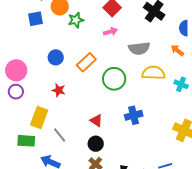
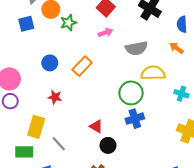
green circle: (114, 79) -> (131, 93), moved
cyan cross: (181, 84) -> (181, 94), moved
black circle: (96, 144) -> (108, 145), moved

